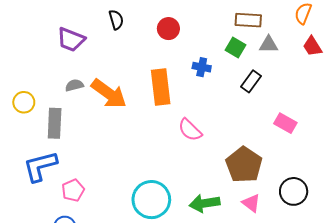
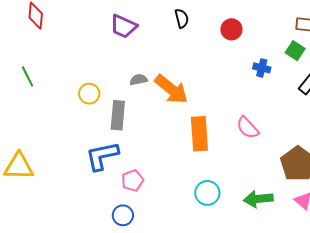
purple trapezoid: (71, 40) -> (124, 26), moved
orange rectangle: (161, 87) -> (199, 134), moved
cyan circle: (151, 200) -> (207, 193), size x0.7

